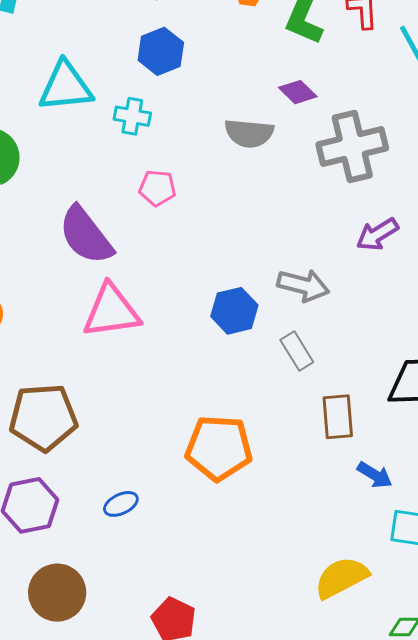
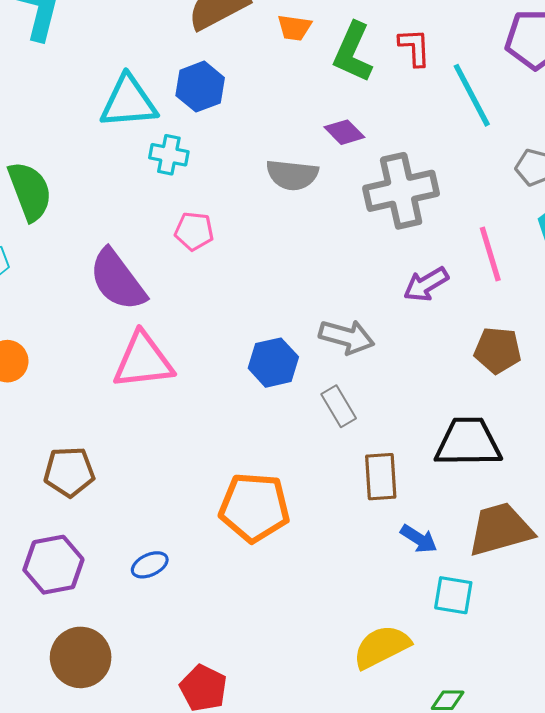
cyan triangle: (66, 87) -> (128, 102), moved
brown pentagon: (43, 417) -> (69, 472), size x0.7

